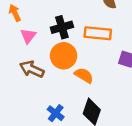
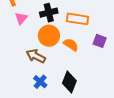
brown arrow: (32, 69) -> (36, 56), moved
orange semicircle: (84, 75) -> (71, 45), moved

